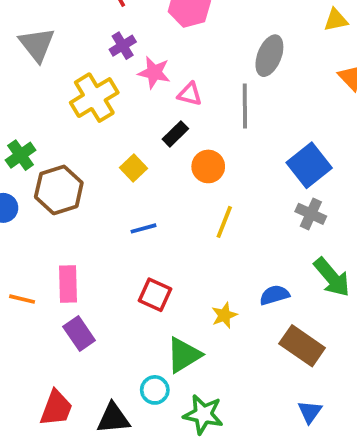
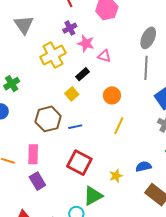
gray line: (245, 106) -> (146, 68), moved
black rectangle: (175, 134) -> (83, 74), moved
brown hexagon: (59, 190) -> (48, 119), moved
red square: (155, 295) -> (79, 163), size x1.4

